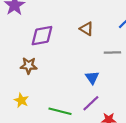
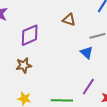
blue triangle: (92, 78) -> (87, 53), moved

